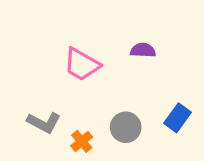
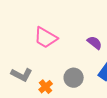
purple semicircle: (143, 50) -> (95, 43), moved, turned 35

